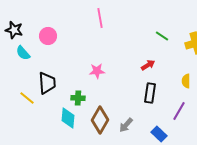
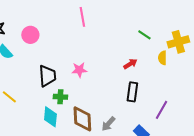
yellow semicircle: (186, 81) -> (162, 58), moved
black trapezoid: (47, 83) -> (47, 76), moved
brown diamond: (100, 120) -> (82, 119), turned -32

